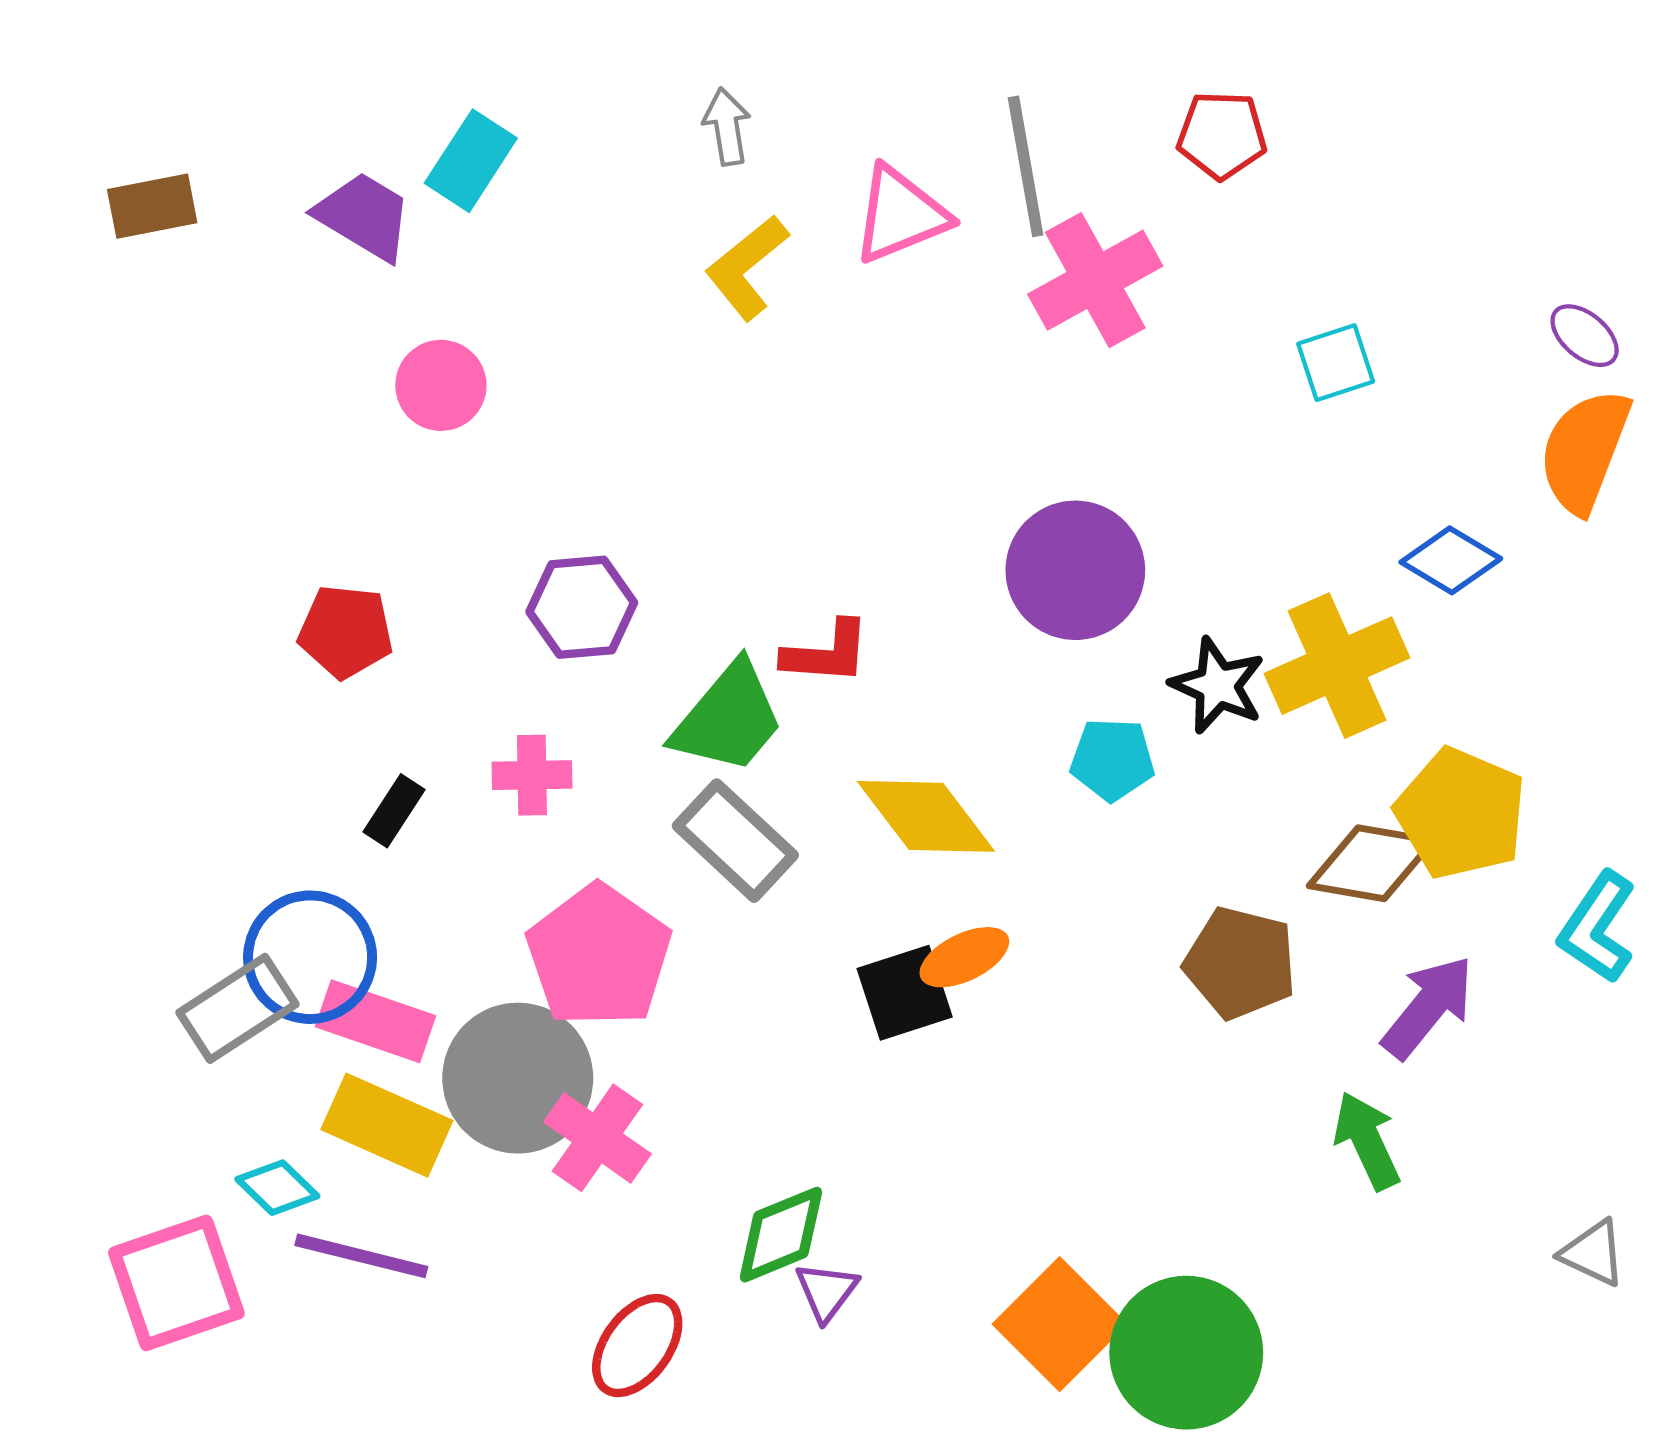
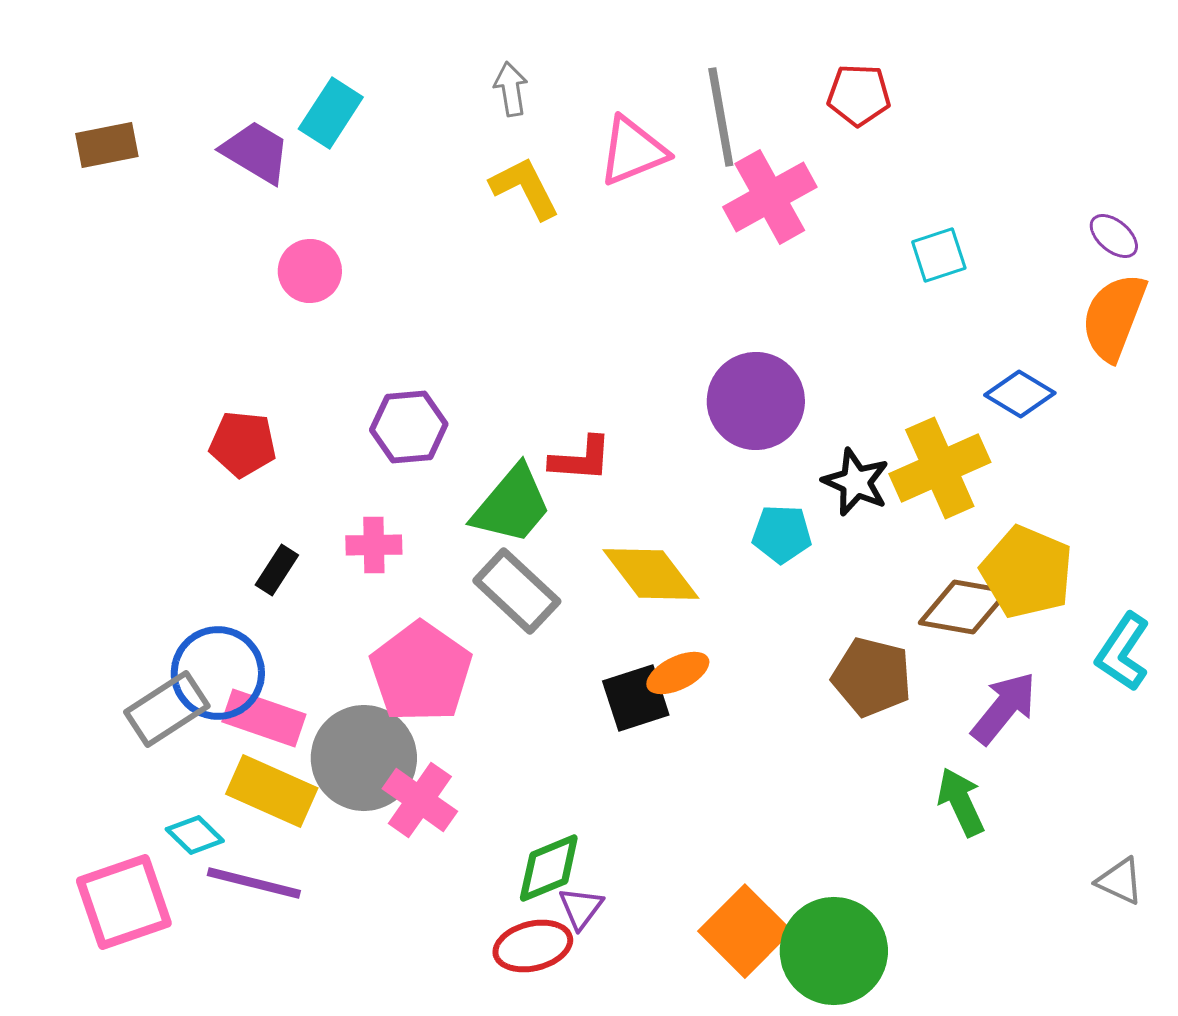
yellow L-shape: (747, 267) -> (525, 188), turned 102
red ellipse: (637, 1346) -> (533, 946), moved, turned 40

